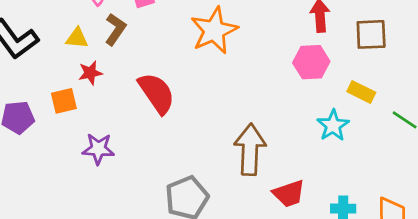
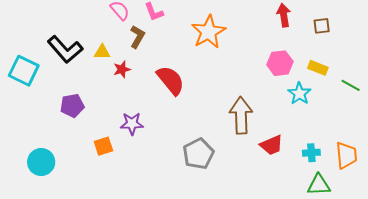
brown square: (371, 34) -> (322, 26), size x0.7
yellow triangle: (77, 38) -> (102, 52), moved
pink hexagon: (311, 62) -> (280, 63), moved
orange square: (64, 101) -> (103, 146), moved

